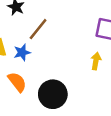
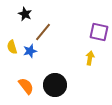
orange semicircle: (17, 82) -> (26, 86), moved

